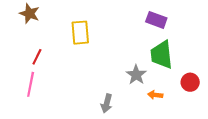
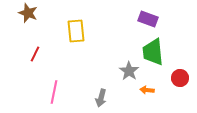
pink line: (31, 84) -> (54, 92), moved

